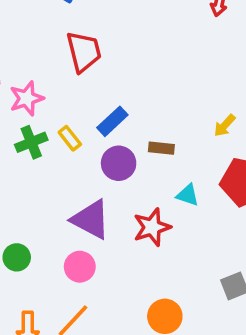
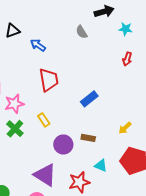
blue rectangle: (112, 121) -> (89, 99), moved
yellow rectangle: (70, 138) -> (44, 120), moved
green cross: (31, 142) -> (15, 129), turned -30

